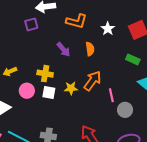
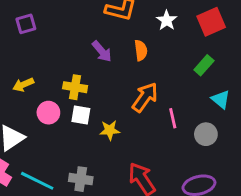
purple square: (31, 24) -> (26, 24), moved
green rectangle: (133, 59) -> (204, 65), turned -72
yellow star: (71, 88) -> (110, 130), moved
gray circle: (125, 110) -> (206, 134), moved

